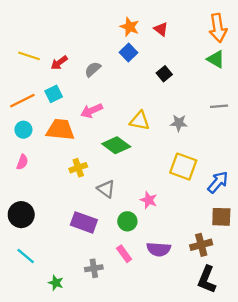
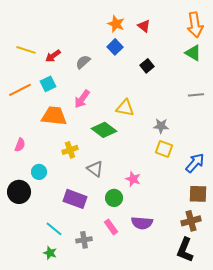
pink arrow: (92, 111) -> (82, 99), turned -30
gray star: (179, 123) -> (161, 126), moved
cyan circle: (23, 130) -> (39, 172), moved
yellow square: (183, 167) -> (164, 149), size x0.7
brown cross: (201, 245) -> (191, 221), moved
cyan line: (26, 256) -> (54, 229), moved

